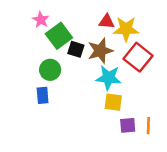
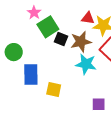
green circle: (50, 70) -> (14, 52), moved
blue rectangle: (43, 95) -> (31, 75), size x1.5
yellow square: (113, 102) -> (54, 90), moved

